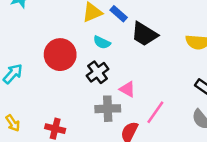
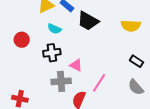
red circle: (60, 55) -> (22, 40), size x0.6
black cross: (98, 72) -> (52, 53), turned 30

